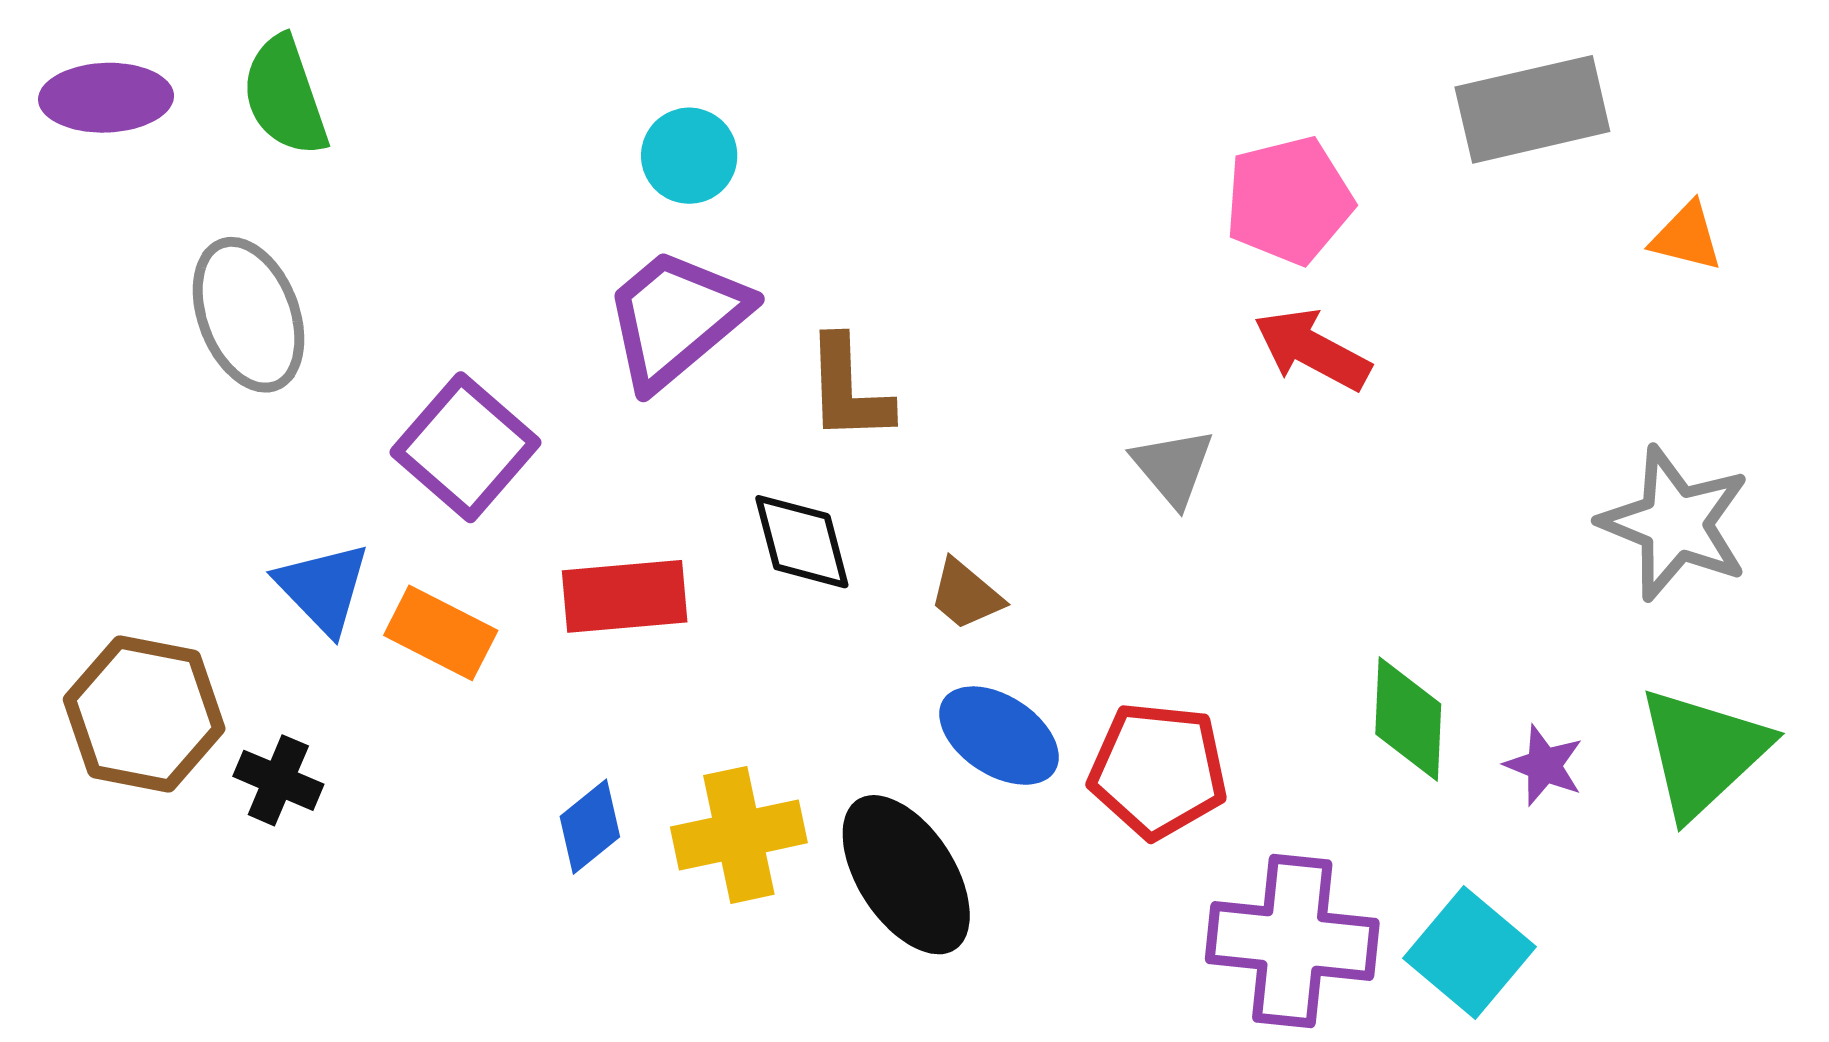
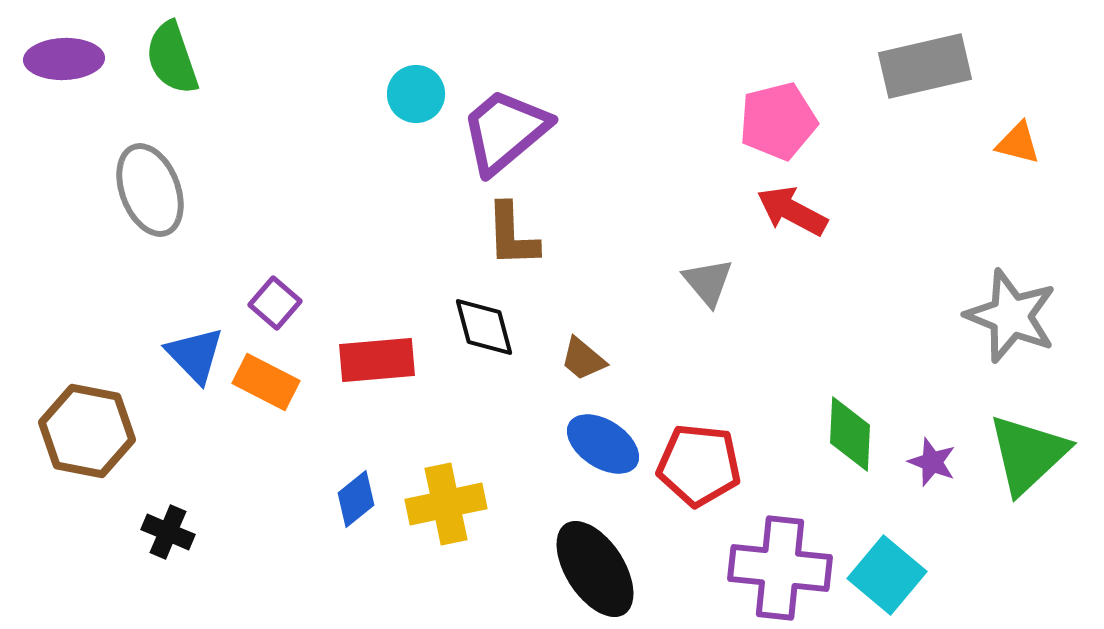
purple trapezoid: (676, 318) -> (505, 131), moved
purple square: (466, 447) -> (275, 303), moved, size x0.6
black cross: (278, 780) -> (168, 532), moved
black ellipse: (906, 875) -> (595, 569), moved

